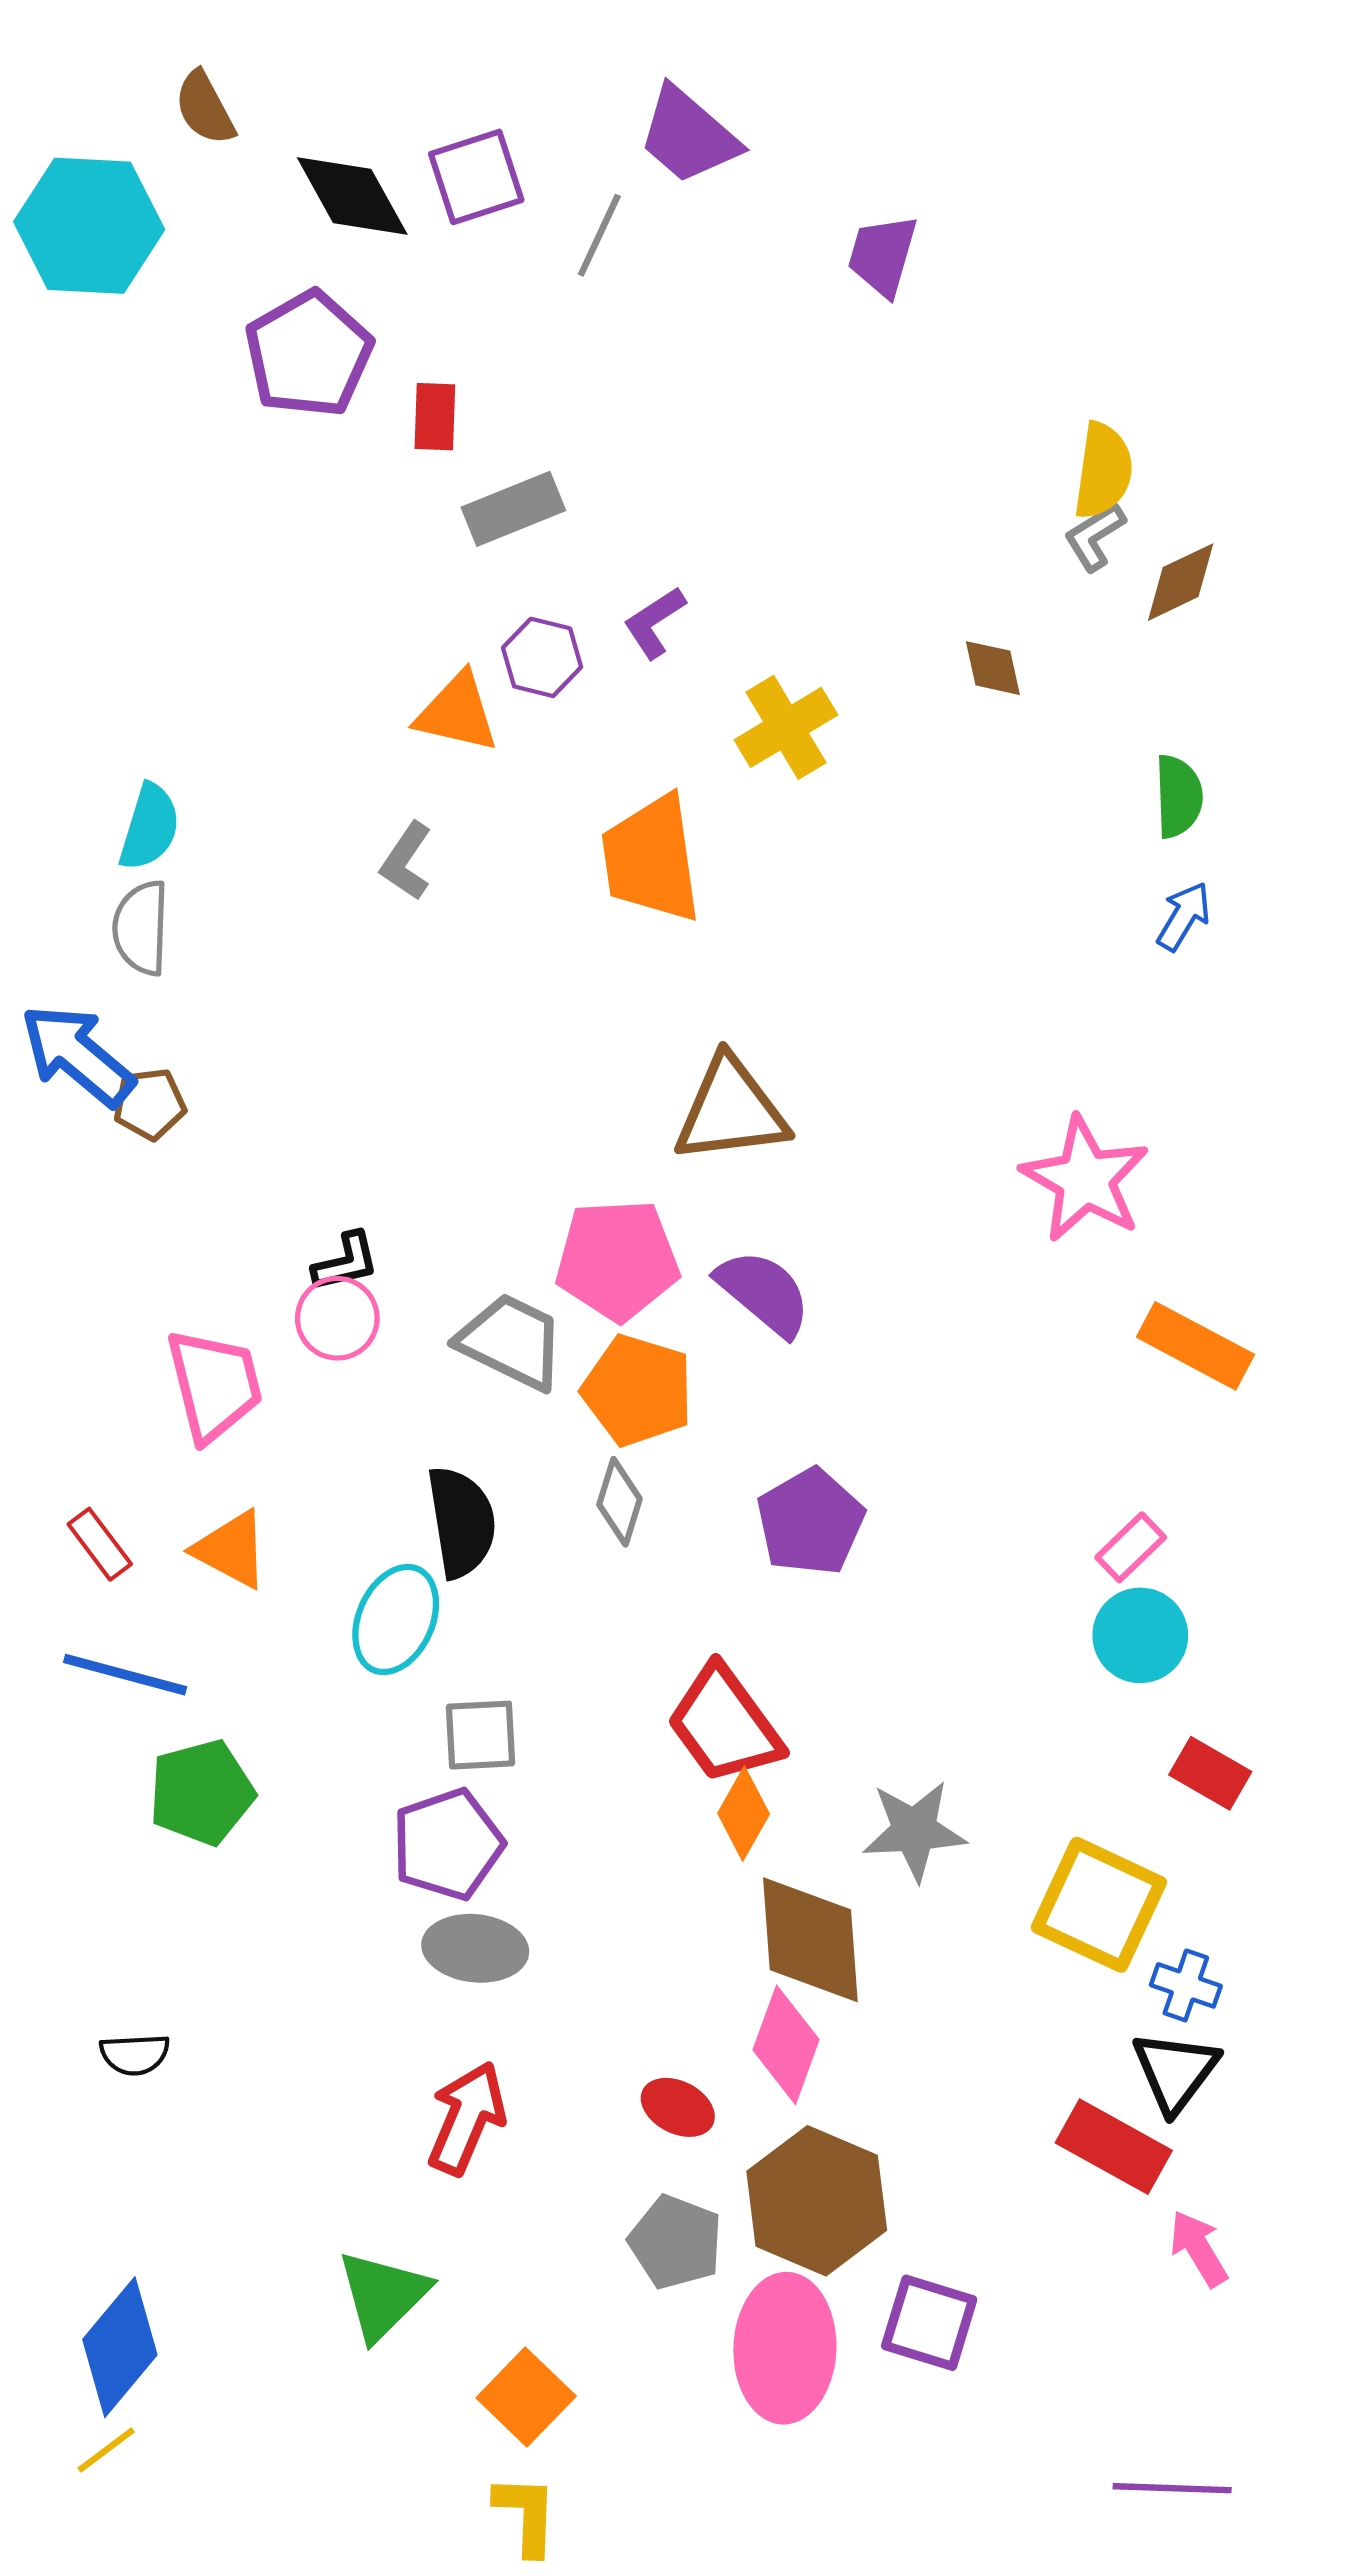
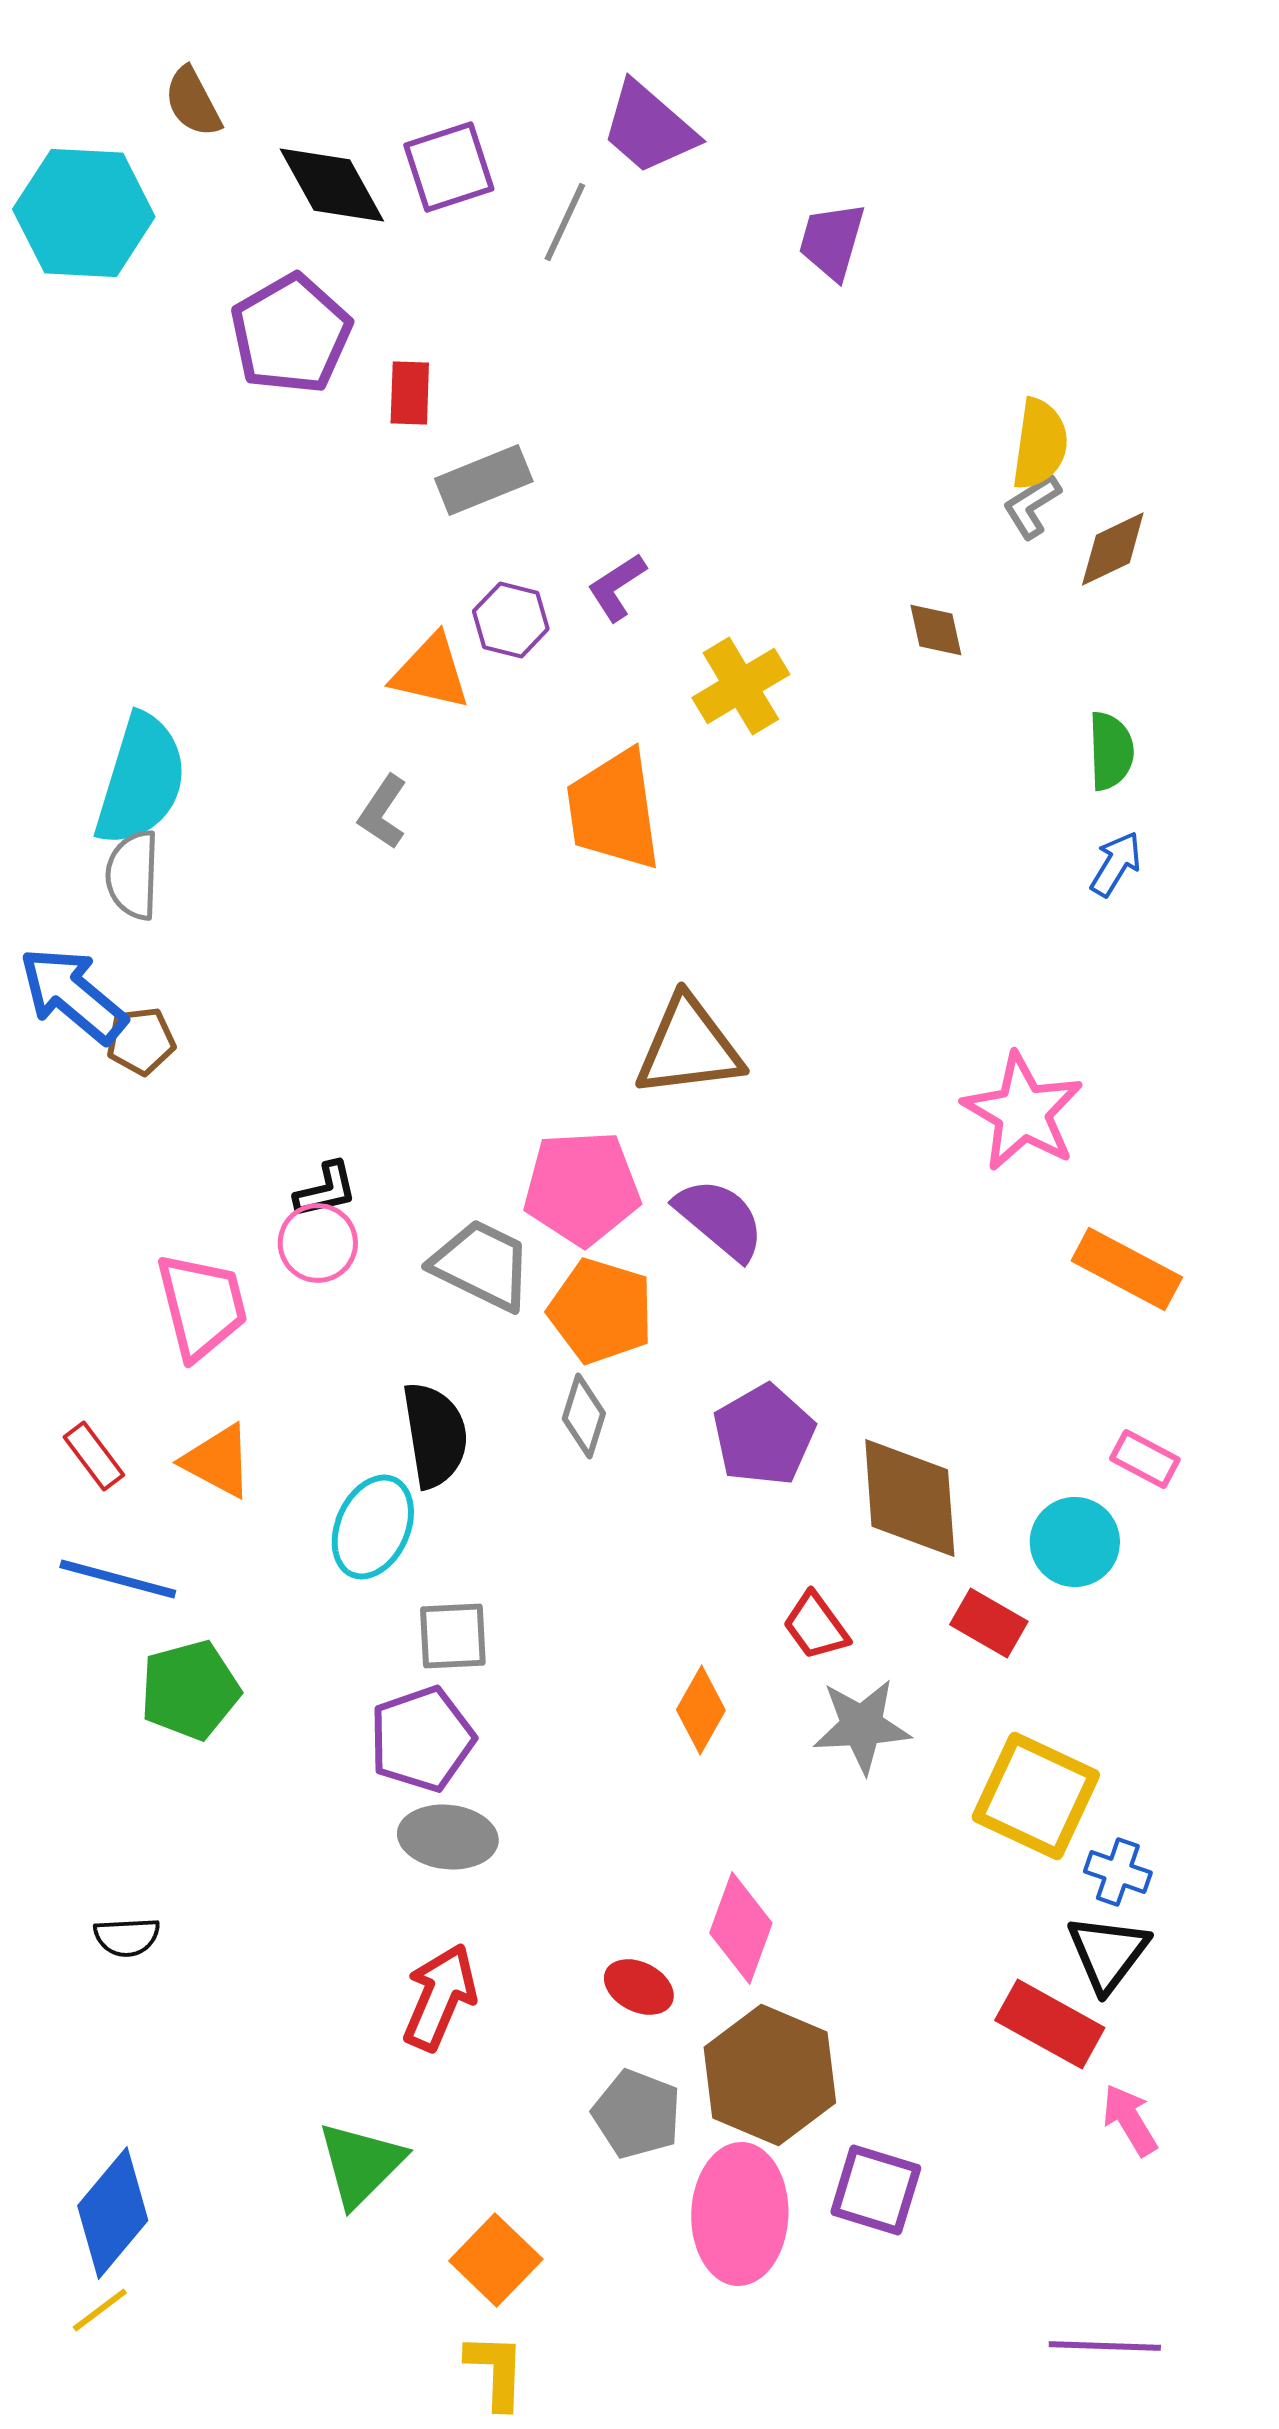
cyan semicircle: (150, 827) -> (141, 780), size x1.6
pink rectangle: (1131, 1547) -> (1145, 1459), moved, turned 72
red trapezoid: (724, 1724) -> (816, 1626), moved, size x0.6
red rectangle: (1210, 1773) -> (989, 1623), moved
brown diamond: (810, 1940) -> (910, 1498), moved

